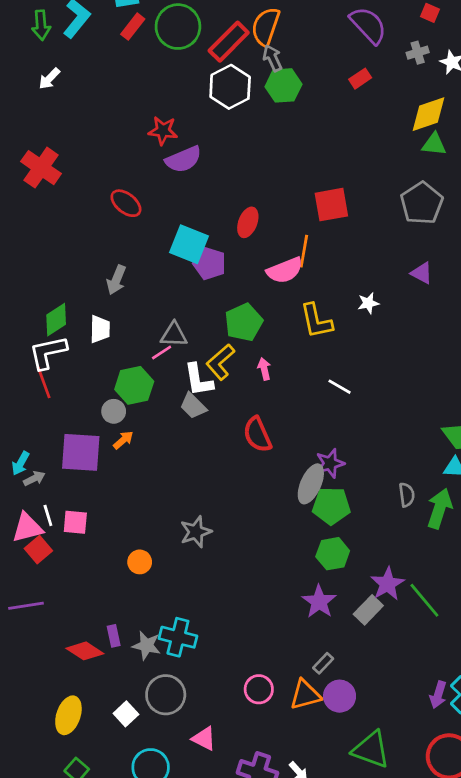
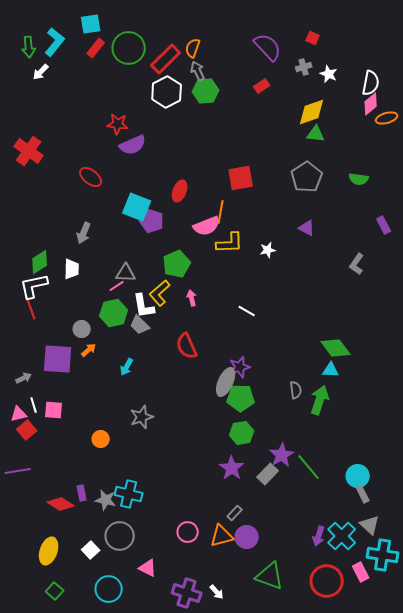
orange semicircle: (266, 27) -> (193, 48), size x0.7
white arrow: (49, 79) -> (41, 72), moved
yellow L-shape: (316, 321) -> (230, 243), moved, turned -80
green hexagon: (134, 385) -> (114, 313), moved
cyan arrow: (21, 463) -> (127, 367), moved
pink triangle: (27, 528) -> (19, 414), size x0.7

